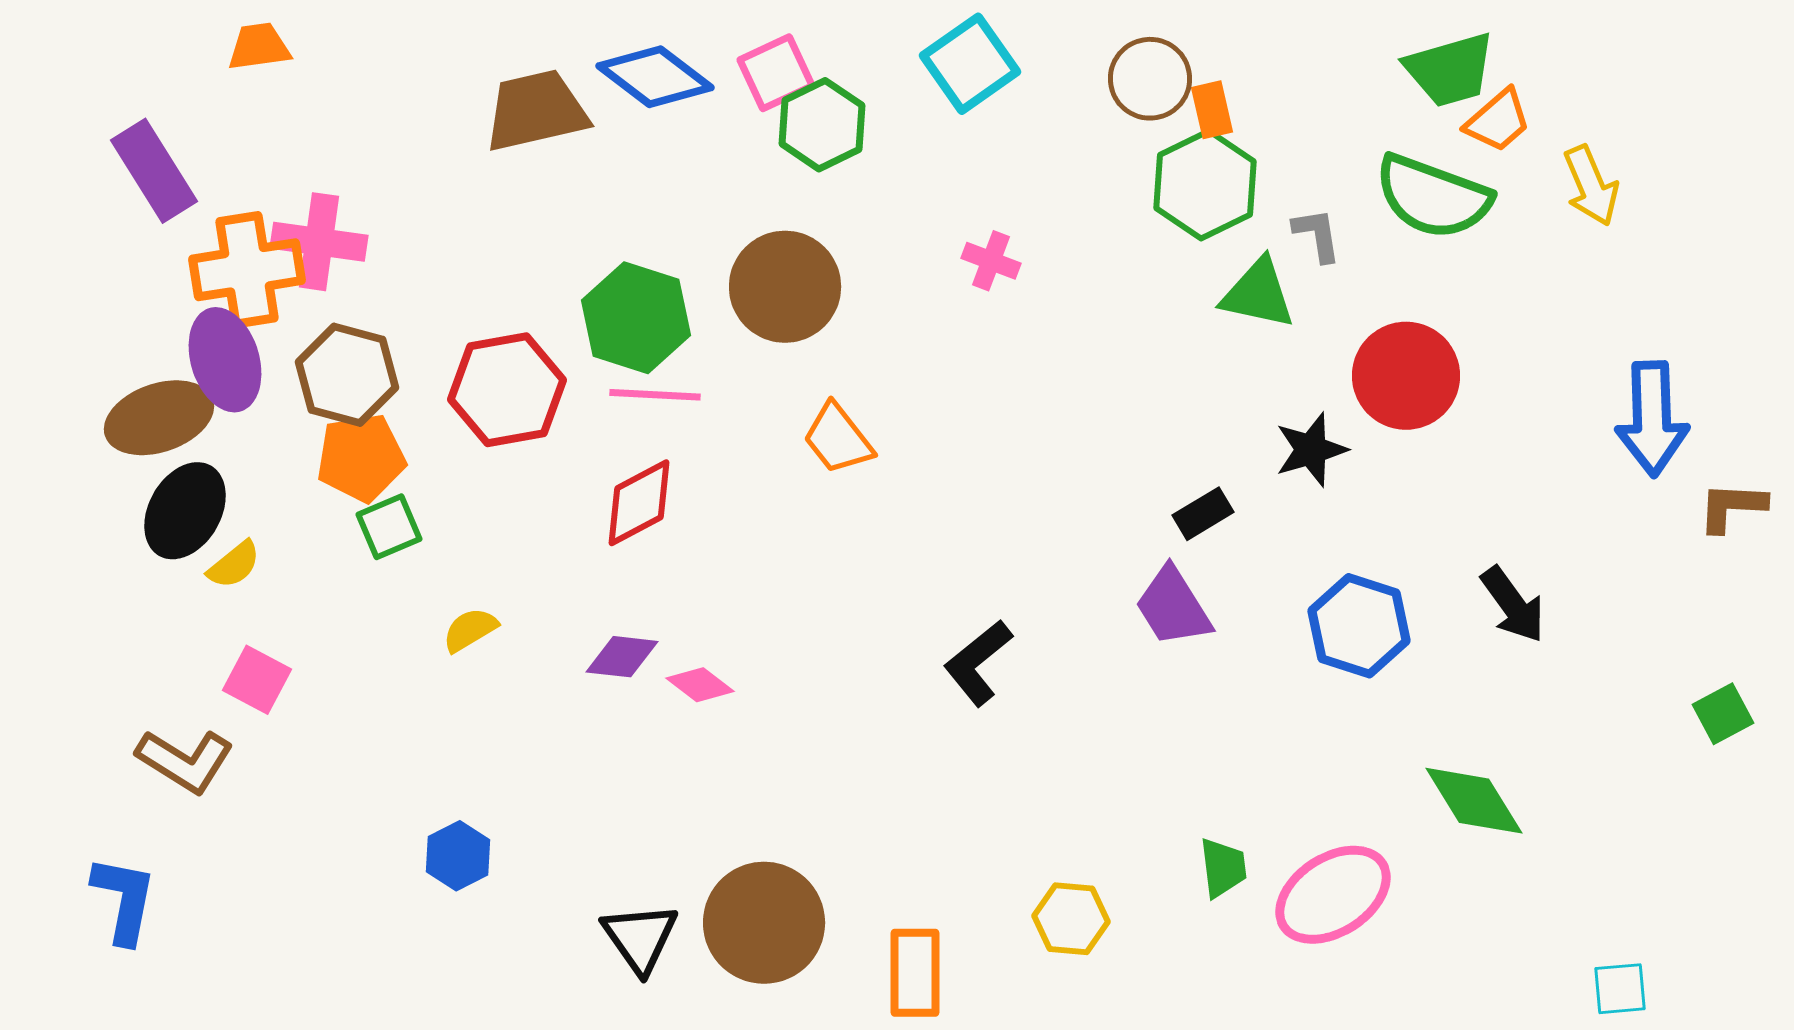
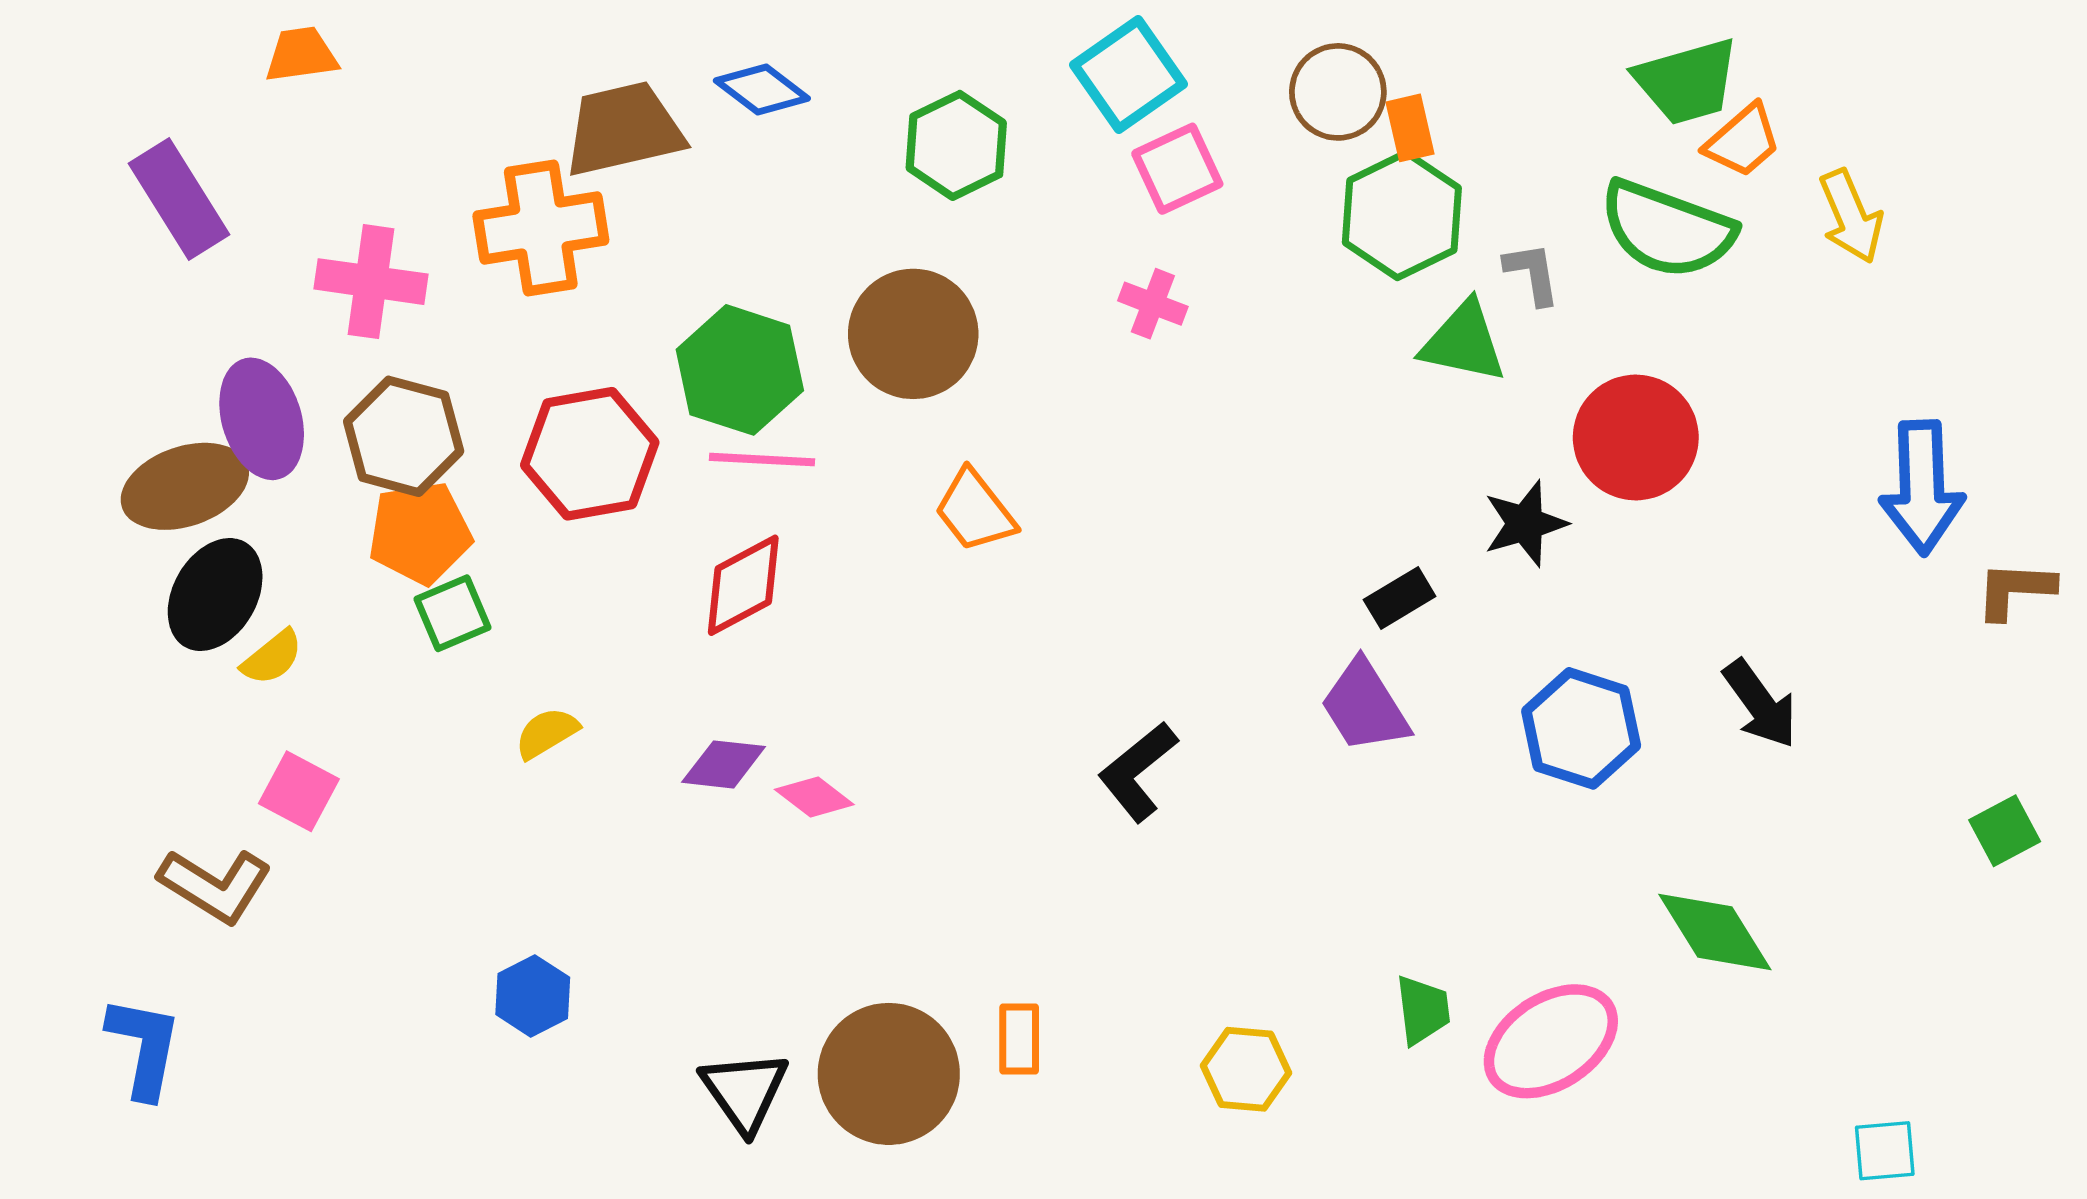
pink square: (776, 73) -> (1177, 169), moved
blue diamond: (655, 77) -> (762, 90), size x0.7
orange cross: (247, 270) -> (541, 228), moved
orange rectangle: (915, 973) -> (1019, 1039), moved, size x0.7

